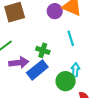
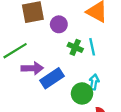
purple circle: (55, 11) -> (59, 24), moved
green cross: (43, 50) -> (75, 47), moved

